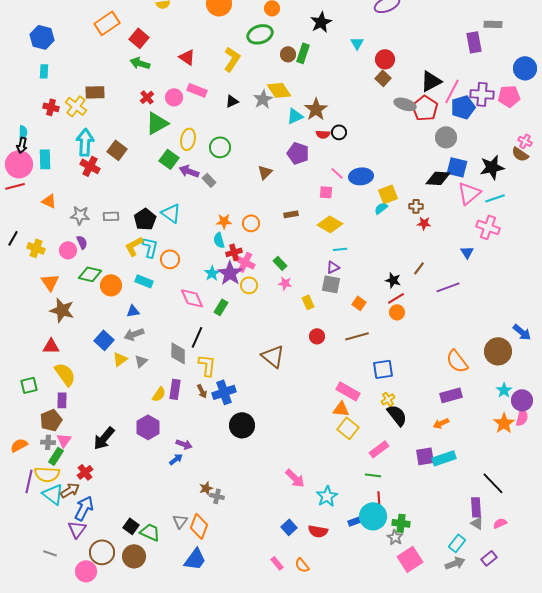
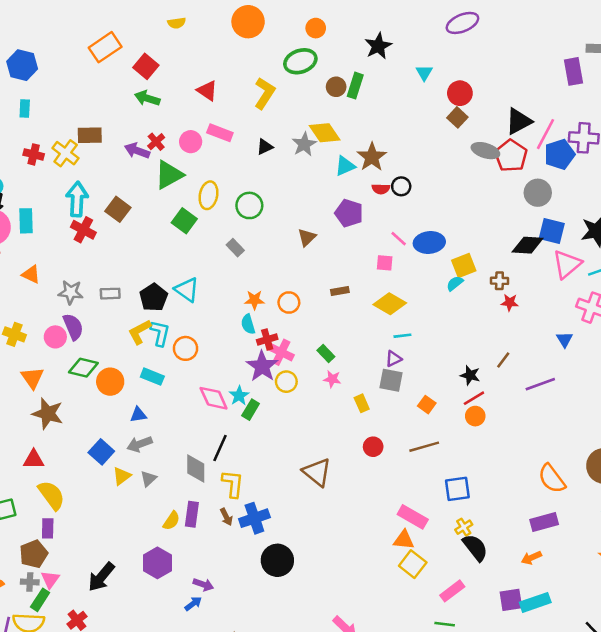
purple arrow: (189, 171) -> (137, 151), moved
purple semicircle: (82, 242) -> (73, 327), size x1.5
cyan star: (212, 273) -> (239, 396), moved

